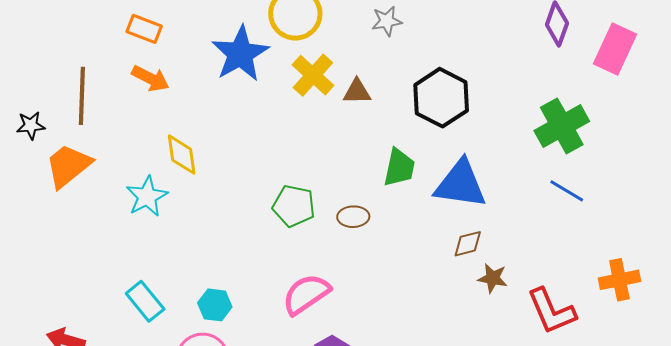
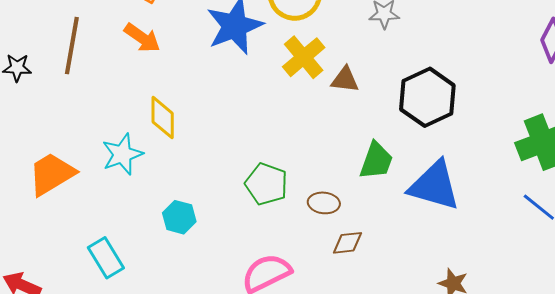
orange trapezoid: (68, 166) -> (52, 174), moved
brown diamond: (468, 244) -> (348, 243), moved
cyan hexagon: (215, 305) -> (179, 217), moved

